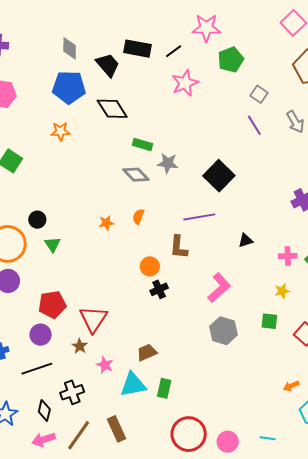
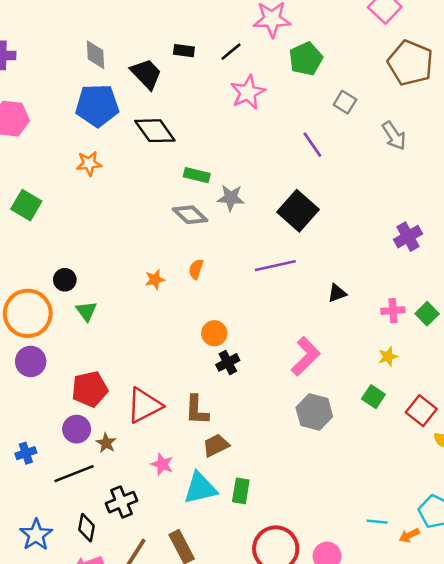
black rectangle: (138, 49) -> (184, 51), size x0.6
purple line: (254, 125) -> (312, 145), moved
brown L-shape: (179, 247) -> (197, 410), moved
red triangle: (93, 319) -> (144, 405), turned 32
green square: (269, 321) -> (373, 397), turned 30
brown star: (80, 346) -> (106, 443), moved
orange arrow: (291, 386) -> (409, 535), moved
cyan line: (268, 438) -> (377, 522), moved

